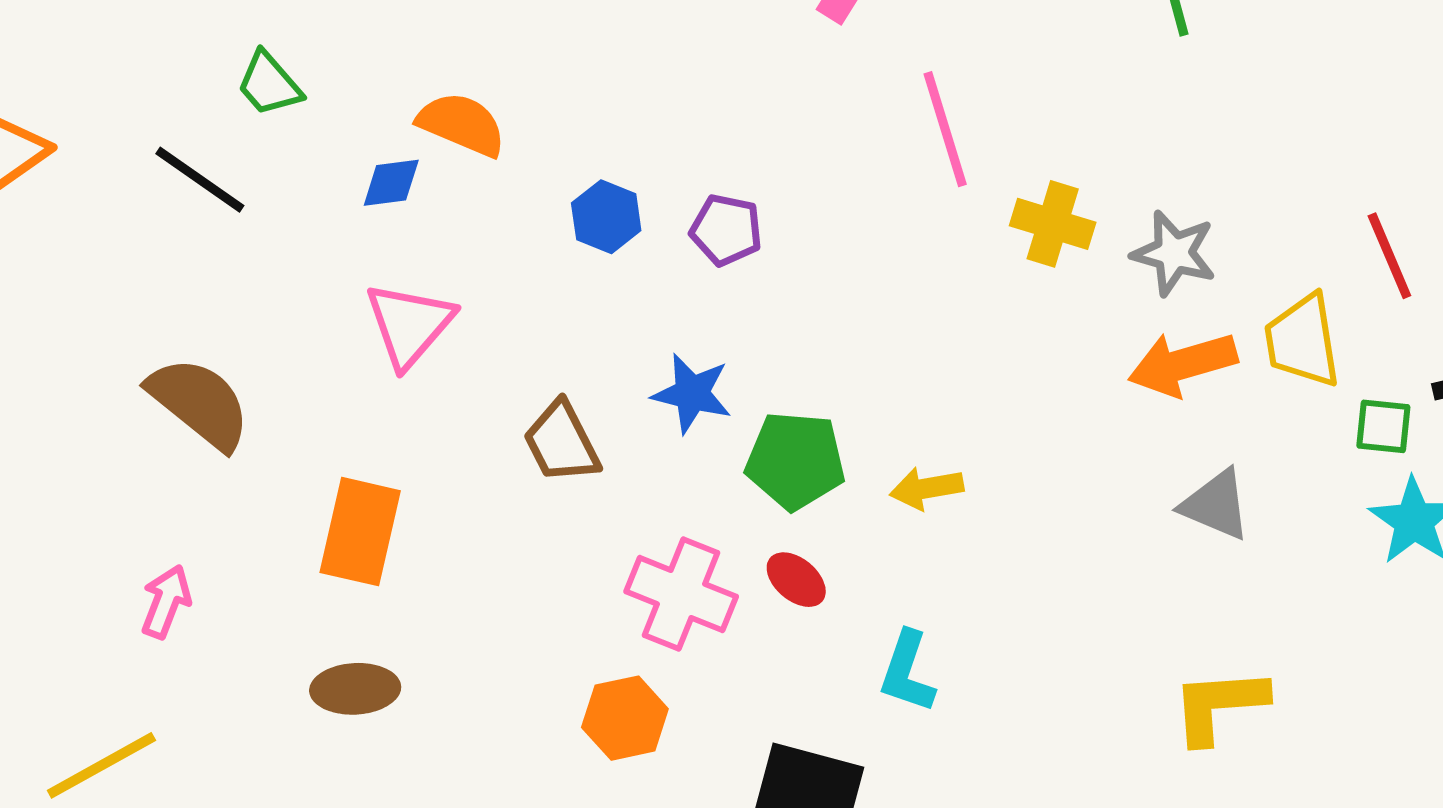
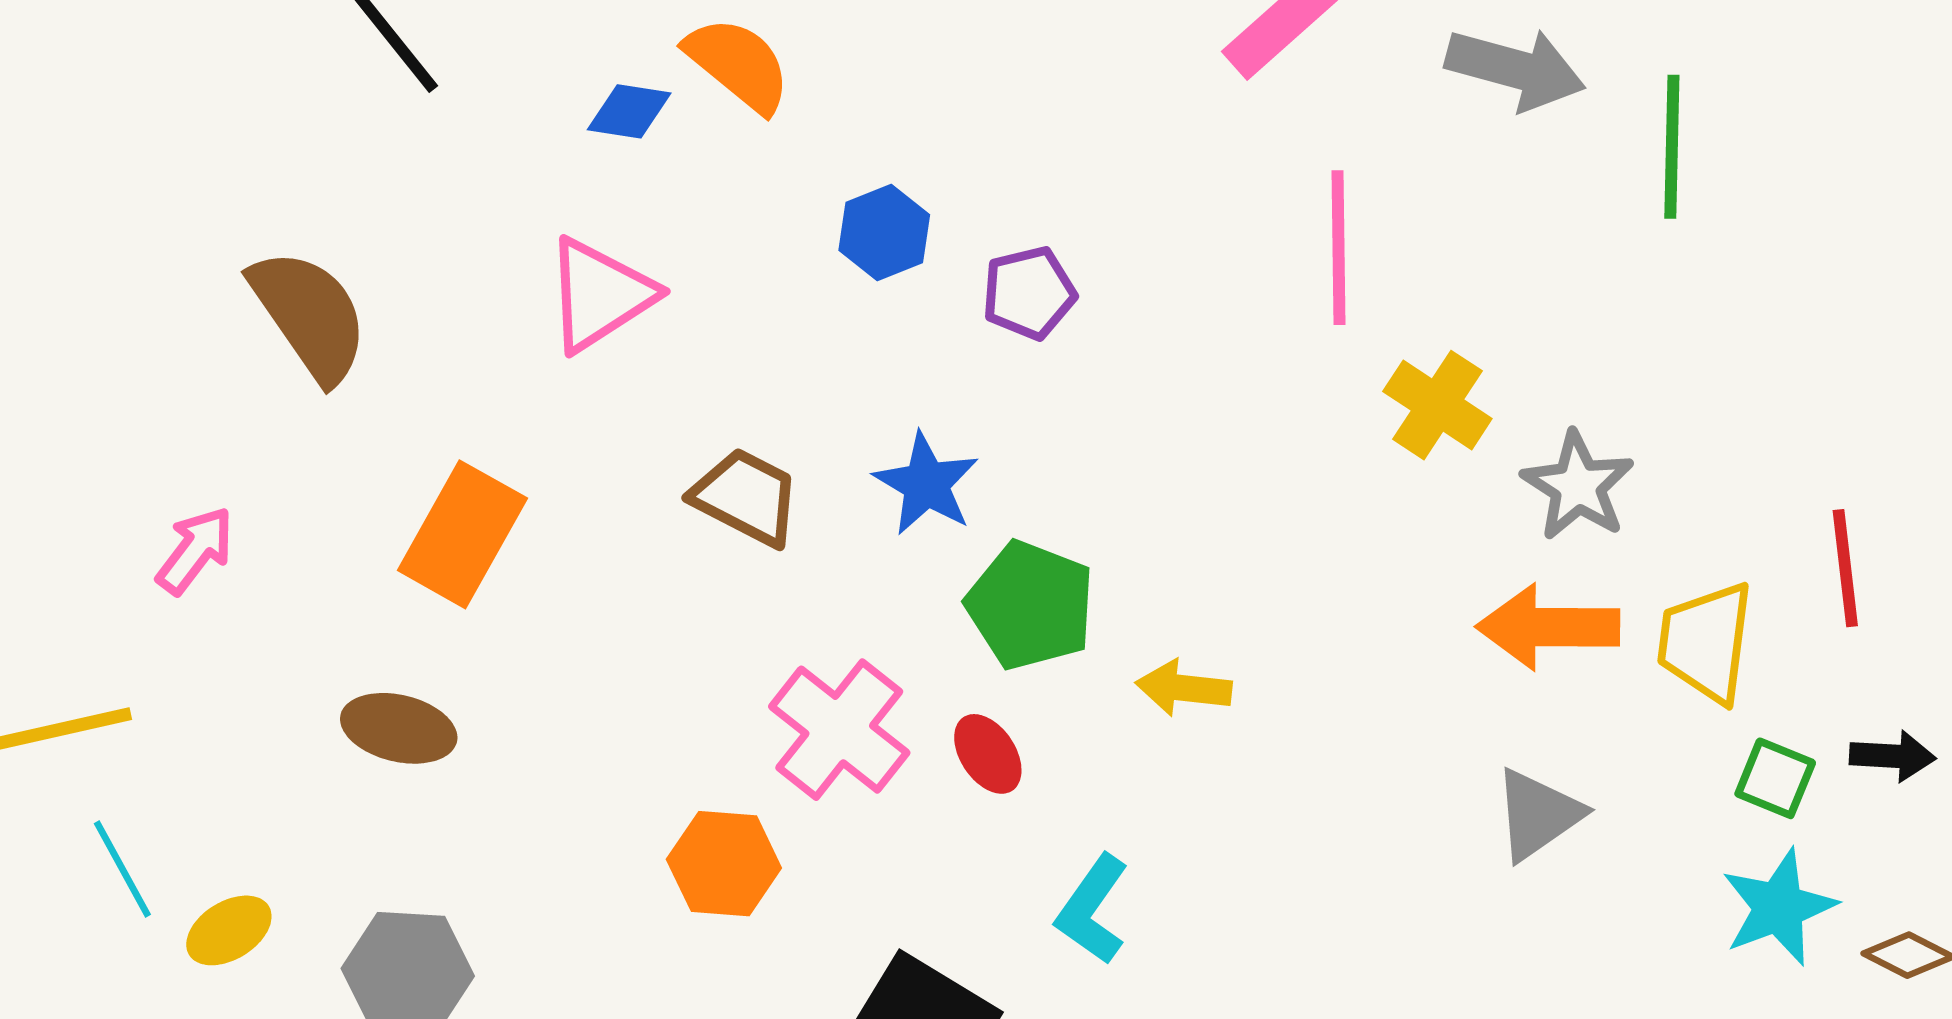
purple pentagon: (726, 230) -> (1029, 293), turned 30
brown trapezoid: (561, 442) -> (746, 497), turned 128
gray triangle: (1216, 505) -> (1538, 814), turned 46

